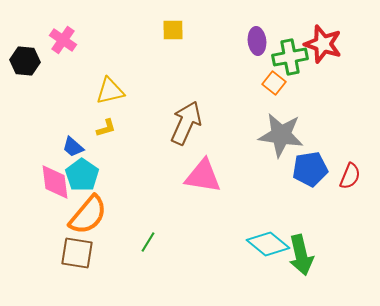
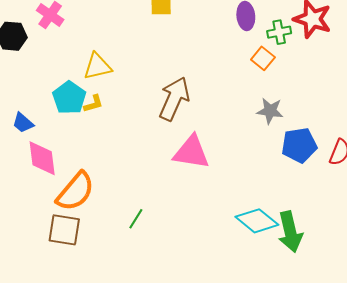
green cross: (290, 57) -> (279, 32), size x0.7
gray star: (281, 135) -> (270, 111), size x0.6
blue trapezoid: (73, 147) -> (23, 123), moved
cyan pentagon: (82, 175) -> (69, 98), moved

